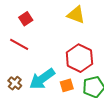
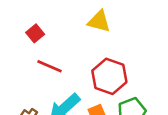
red line: (19, 44) -> (49, 66), moved

